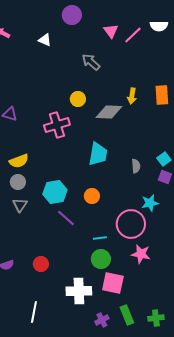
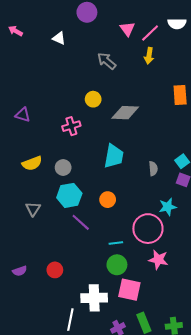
yellow arrow: (132, 96) -> (149, 56), moved
pink cross: (57, 125) -> (71, 126), size x0.7
gray circle: (18, 182) -> (63, 168), moved
white line: (34, 312) -> (70, 320), moved

